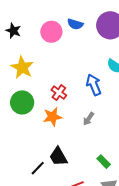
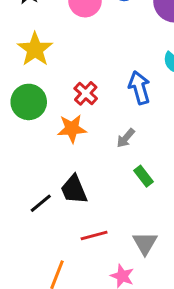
green rectangle: (104, 162) -> (143, 176), moved

